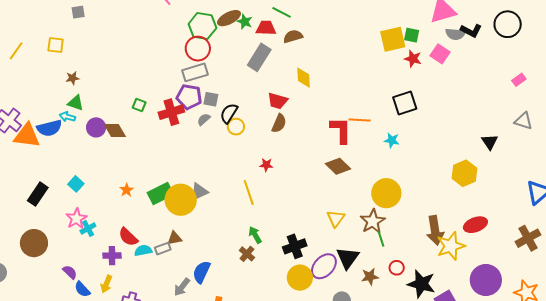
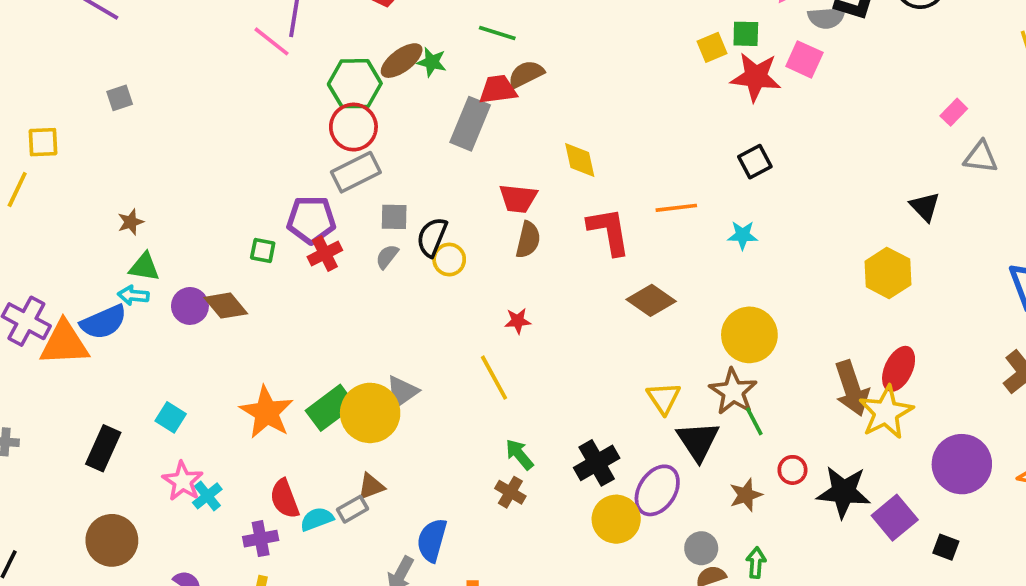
red trapezoid: (266, 28) -> (498, 89), moved
yellow square: (393, 39) -> (712, 47), size x0.6
yellow square: (56, 45) -> (43, 142), moved
red star: (413, 59) -> (756, 77), size x1.5
yellow diamond: (304, 78) -> (580, 160), moved
pink rectangle: (519, 80) -> (954, 112), moved
purple pentagon: (189, 97) -> (311, 220), moved
black square: (405, 103) -> (755, 162), size x0.7
red cross: (171, 112) -> (325, 254), size x0.7
red L-shape: (341, 130) -> (609, 231), moved
orange star: (127, 190) -> (267, 412), size x2.0
red ellipse: (475, 225) -> (899, 369), moved, turned -35
red semicircle: (128, 237) -> (285, 499), turned 35
black triangle: (348, 258) -> (698, 441), moved

